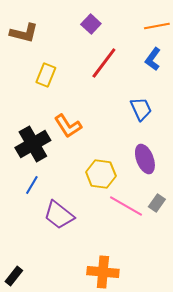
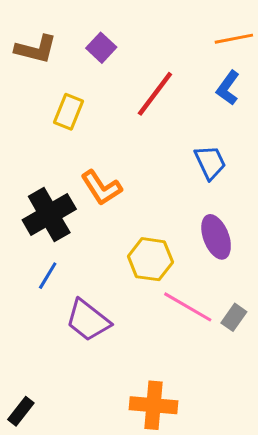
purple square: (91, 24) -> (101, 48), moved
gray rectangle: (157, 203) -> (234, 317), moved

